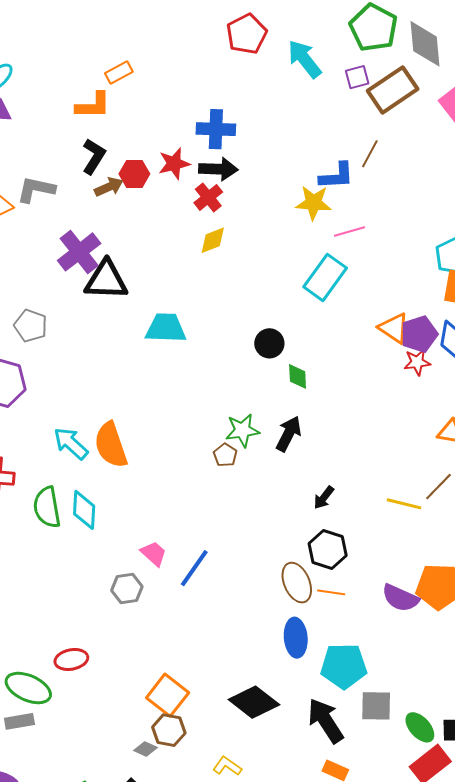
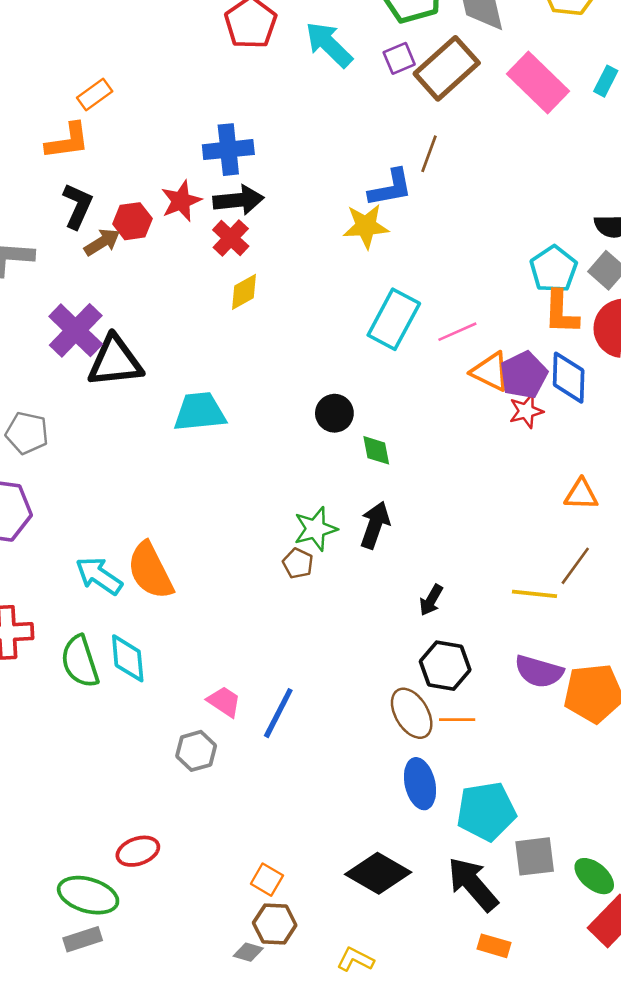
pink line: (350, 232) -> (457, 332), moved
purple semicircle: (400, 598) -> (539, 671), moved
orange square: (168, 695) -> (267, 880), size x0.6

